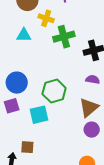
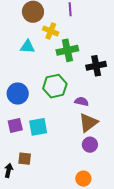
purple semicircle: (93, 79) -> (82, 102), moved
green hexagon: (54, 91) -> (55, 86), moved
purple square: (12, 106) -> (15, 125), moved

